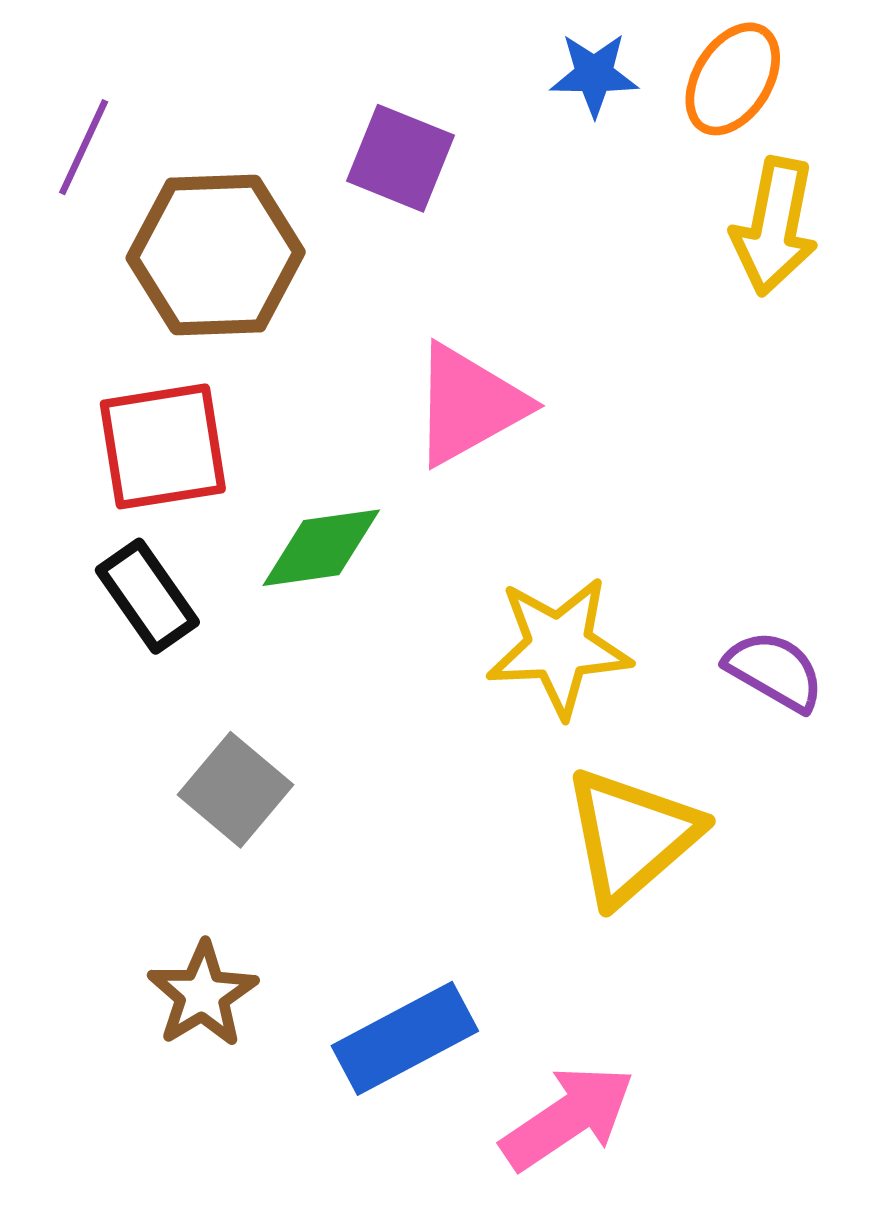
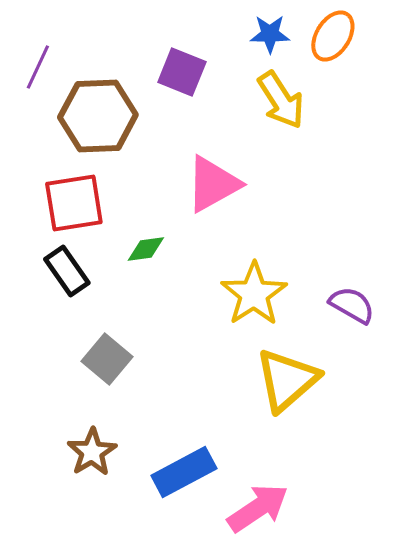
yellow arrow: (775, 226) -> (281, 100), moved, turned -44
green diamond: (321, 548) -> (146, 249), size x0.7
yellow star: (559, 647) -> (254, 294), turned -30

